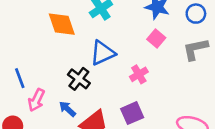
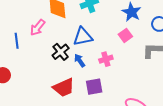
pink arrow: (36, 100) -> (38, 27), moved
blue arrow: (67, 109) -> (80, 60), moved

